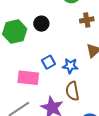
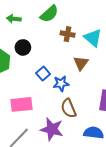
brown cross: (87, 20) -> (68, 34), turned 32
blue square: (48, 62) -> (43, 74), moved

